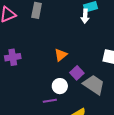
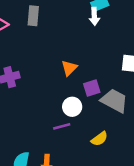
purple square: (77, 73) -> (92, 88), turned 32

